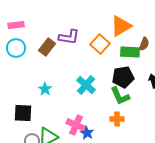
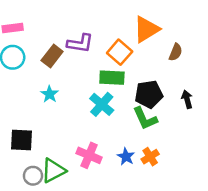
green rectangle: (130, 52) -> (112, 78), moved
cyan star: (45, 89) -> (50, 94), moved
orange cross: (117, 119) -> (150, 157), moved, turned -32
blue star: (87, 133) -> (126, 157), moved

